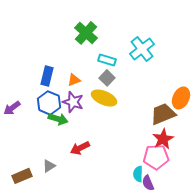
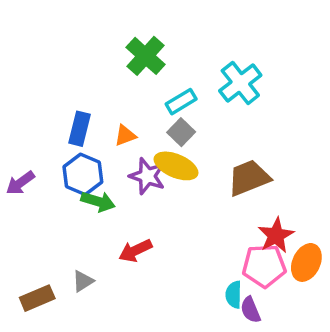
cyan rectangle: (107, 60) -> (181, 102), turned -48
orange ellipse: (181, 98) -> (306, 262), moved
purple star: (73, 102) -> (147, 176), moved
brown trapezoid: (163, 114) -> (249, 178), moved

